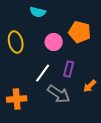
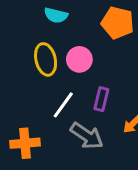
orange pentagon: (80, 32) -> (118, 23), moved
yellow ellipse: (16, 42) -> (46, 59), moved

